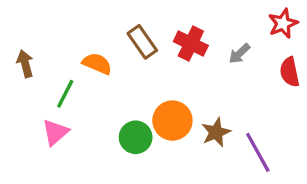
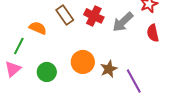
gray arrow: (239, 54) -> (123, 22), size x1.6
green circle: (136, 137) -> (47, 72), moved

